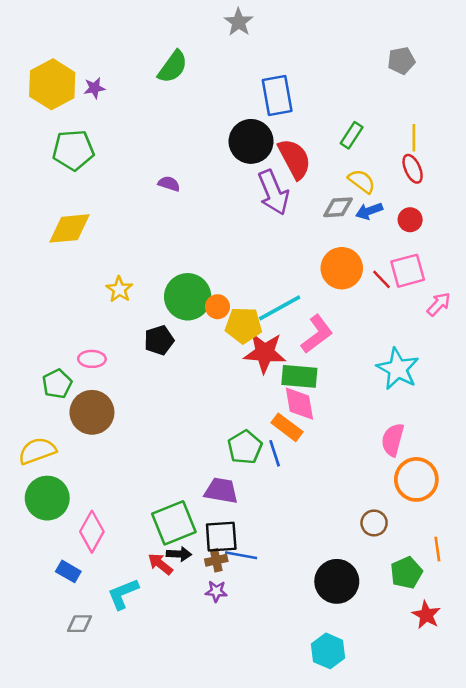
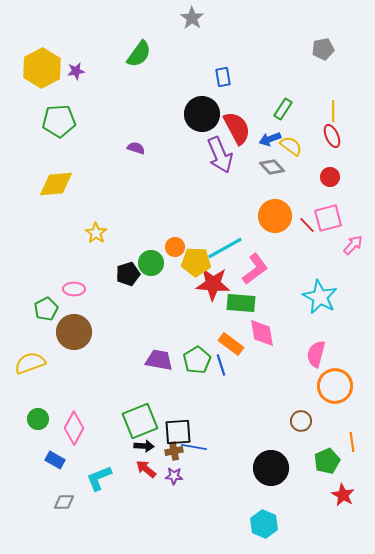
blue rectangle: (277, 95) -> (223, 77), size x0.6
gray diamond: (338, 207) -> (272, 167), turned 50
blue arrow: (369, 211) -> (270, 139), moved
green circle: (188, 297) -> (151, 263), moved, size x0.7
pink diamond: (299, 404) -> (262, 333), moved
purple trapezoid: (221, 491) -> (159, 360), moved
green circle: (47, 498) -> (38, 419), moved, size x0.6
red arrow: (160, 564) -> (146, 469), moved

